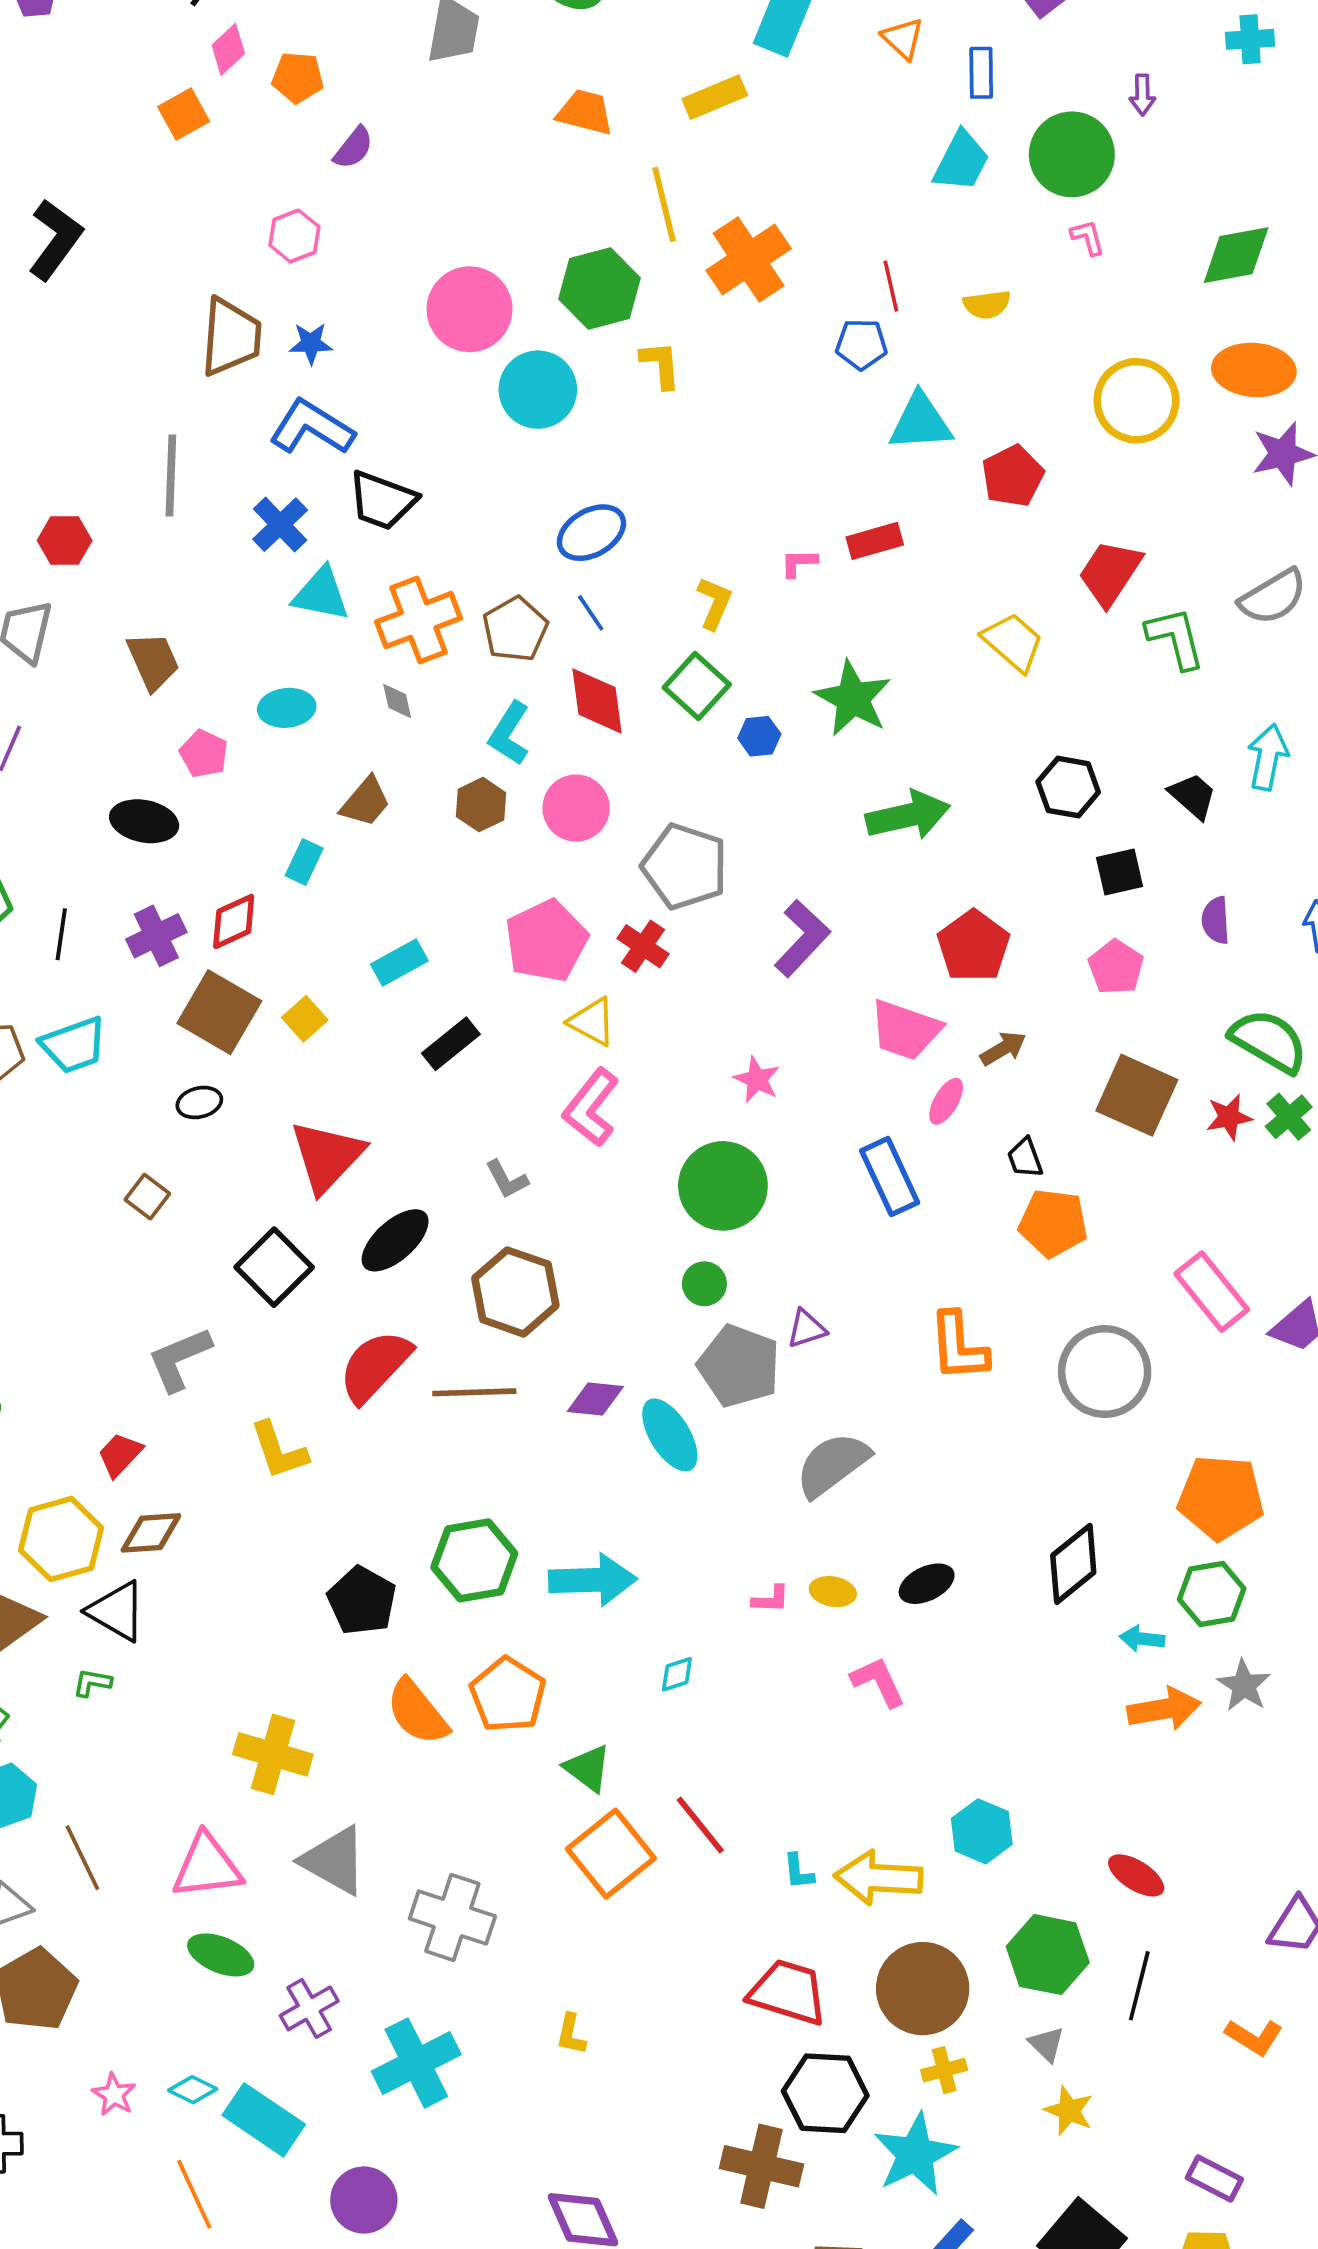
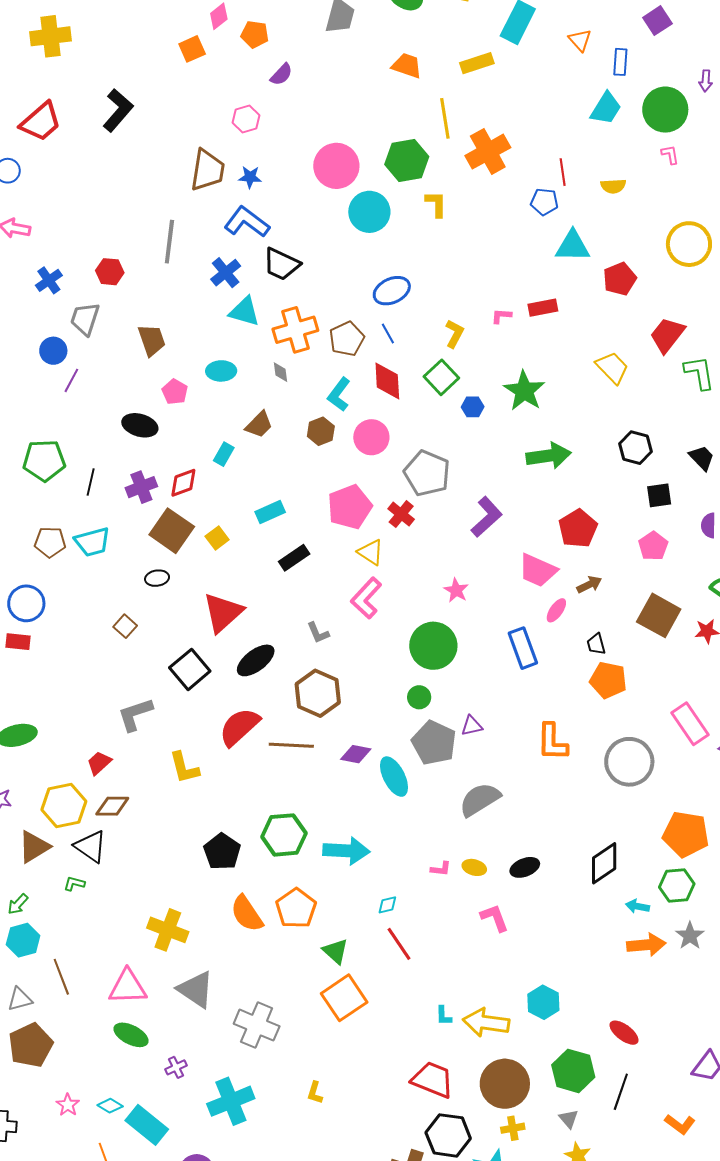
red line: (700, 1825) -> (399, 944), moved
purple cross: (309, 2008) -> (176, 1067), size x0.7

